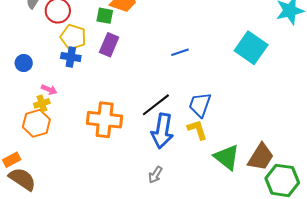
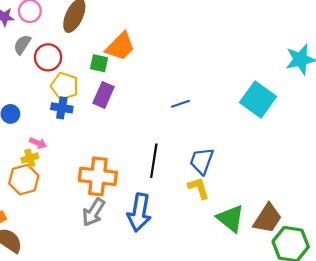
black line: (156, 105) -> (154, 161), turned -44
blue arrow: (162, 131) -> (139, 212), moved
gray arrow: (155, 175) -> (93, 212), moved, size x1.5

